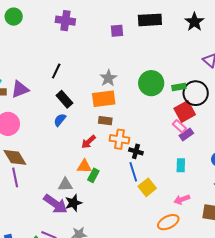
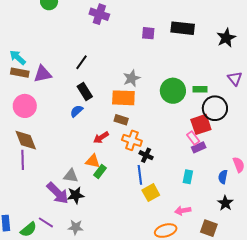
green rectangle: (179, 87) -> (200, 89), moved

